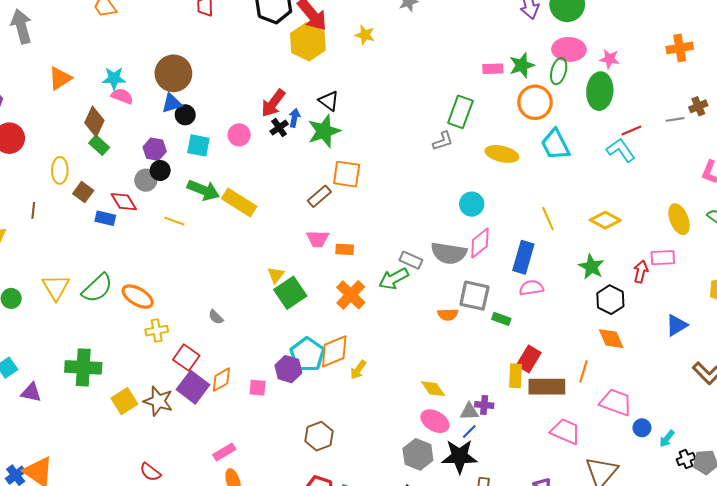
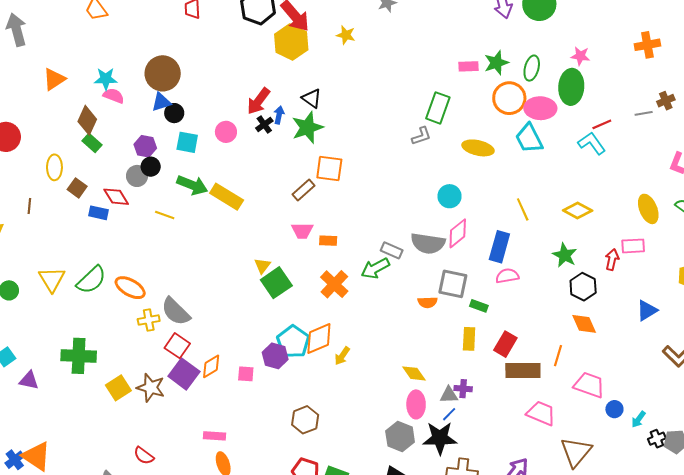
pink ellipse: (569, 49) -> (540, 108), moved
gray semicircle: (216, 317) -> (176, 311), moved, size x2.0
yellow rectangle: (516, 376) -> (469, 339), moved
pink ellipse: (435, 421) -> (416, 404), turned 60
pink rectangle: (224, 452) -> (214, 436), turned 35

